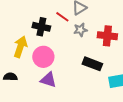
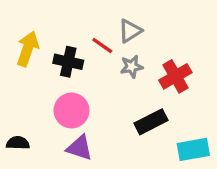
red cross: (107, 36) -> (175, 76), turned -36
yellow arrow: (20, 47) -> (28, 49), moved
black rectangle: (92, 64) -> (151, 122), turned -48

